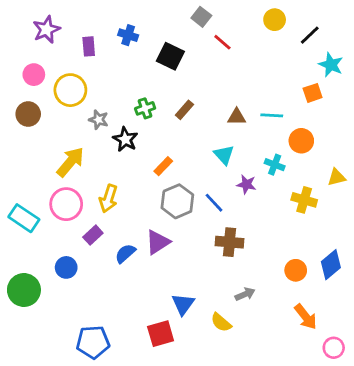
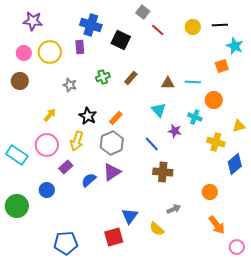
yellow circle: (275, 20) -> (193, 27), moved
purple star: (46, 30) -> (33, 21), turned 30
blue cross: (128, 35) -> (91, 25), size x1.5
black line: (310, 35) -> (220, 25), turned 42
purple rectangle: (89, 46) -> (80, 47), moved
yellow circle: (70, 90) -> (50, 52), moved
black star: (125, 139) -> (88, 116), moved
yellow arrow: (70, 162) -> (50, 115), size x0.6
gray hexagon: (177, 201) -> (112, 143), moved
blue diamond: (331, 265) -> (235, 164), moved

